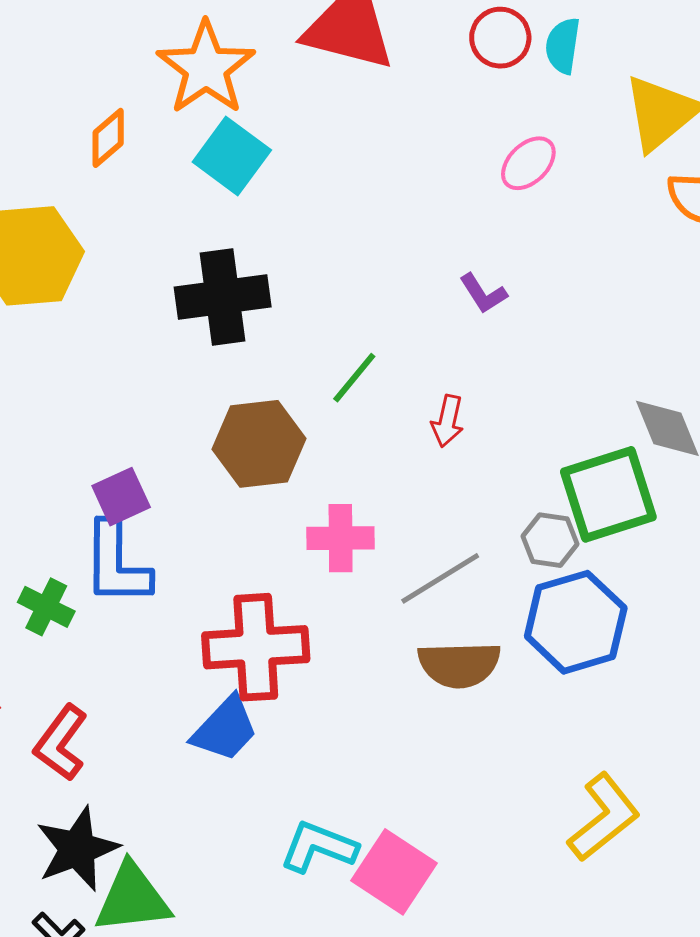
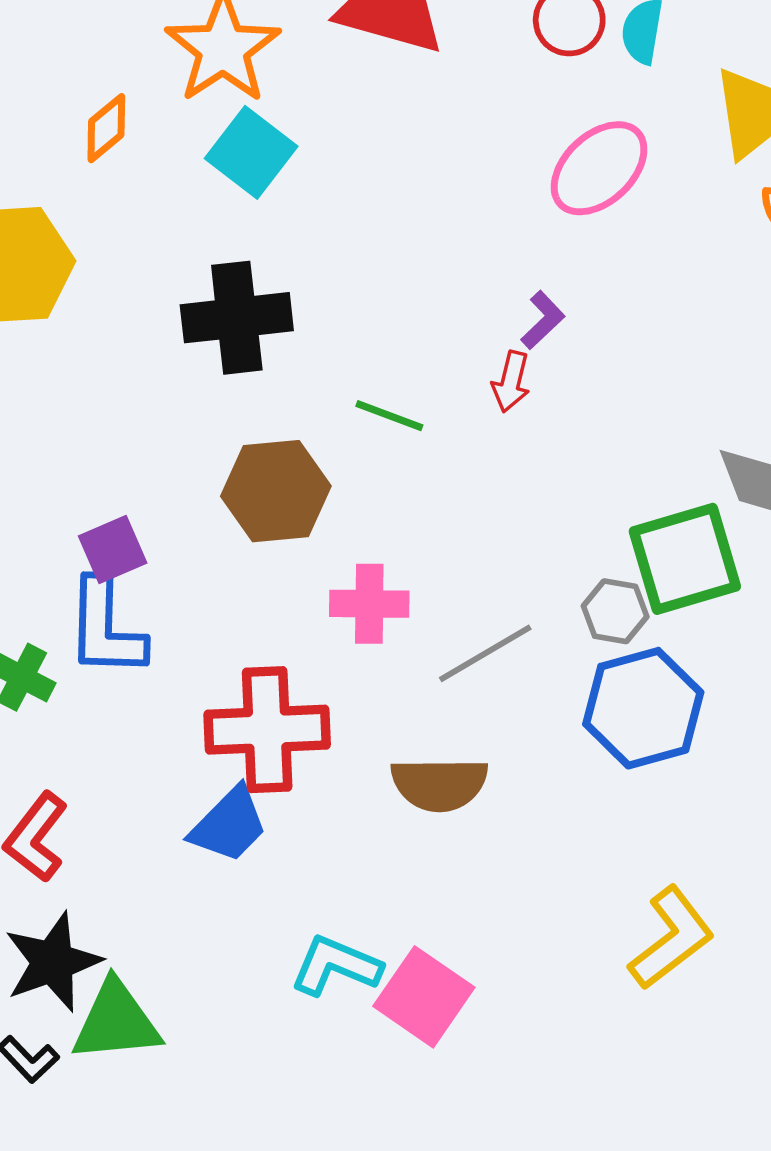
pink ellipse: (528, 163) -> (599, 168), size x1.5
purple L-shape: (483, 294) -> (543, 320), turned -102
green line: (354, 378) -> (389, 416), turned 70
red arrow: (448, 421) -> (511, 382), moved
brown semicircle: (459, 665) -> (439, 784), moved

